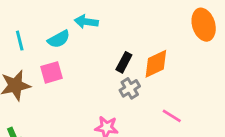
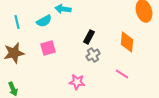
orange diamond: (156, 64) -> (127, 42), moved, turned -60
pink square: (52, 72) -> (48, 48), moved

